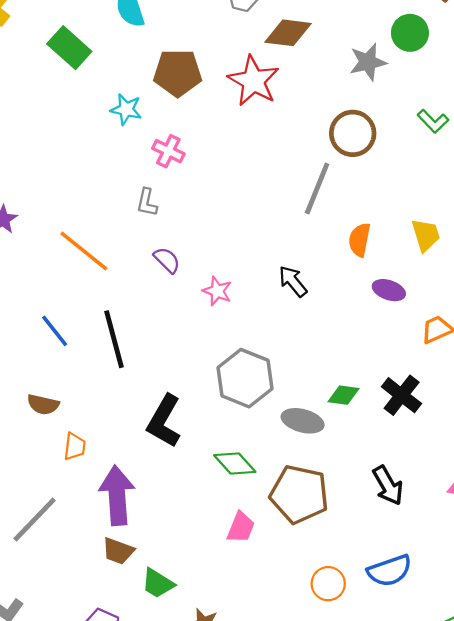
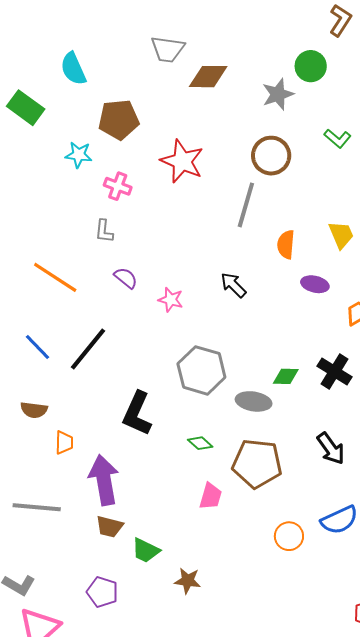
red star: (253, 81) -> (182, 161), moved
black line: (114, 339) -> (88, 349), turned 60
green diamond: (235, 464) -> (200, 443), size x0.7
gray line: (35, 519) -> (37, 507), turned 57

